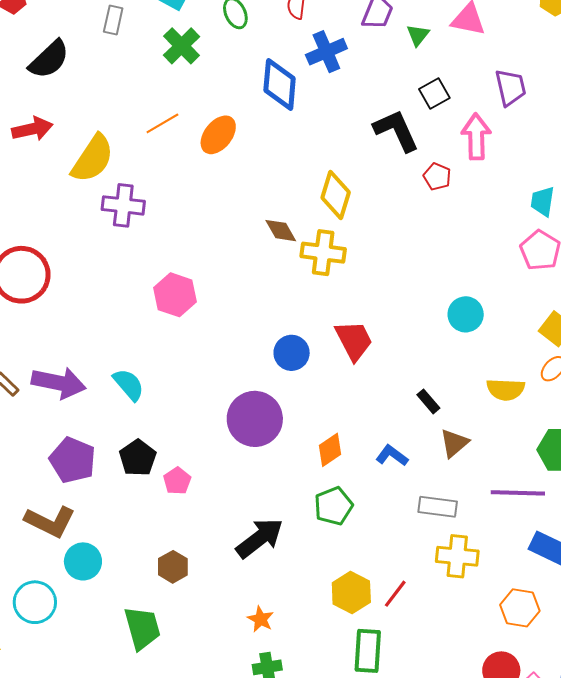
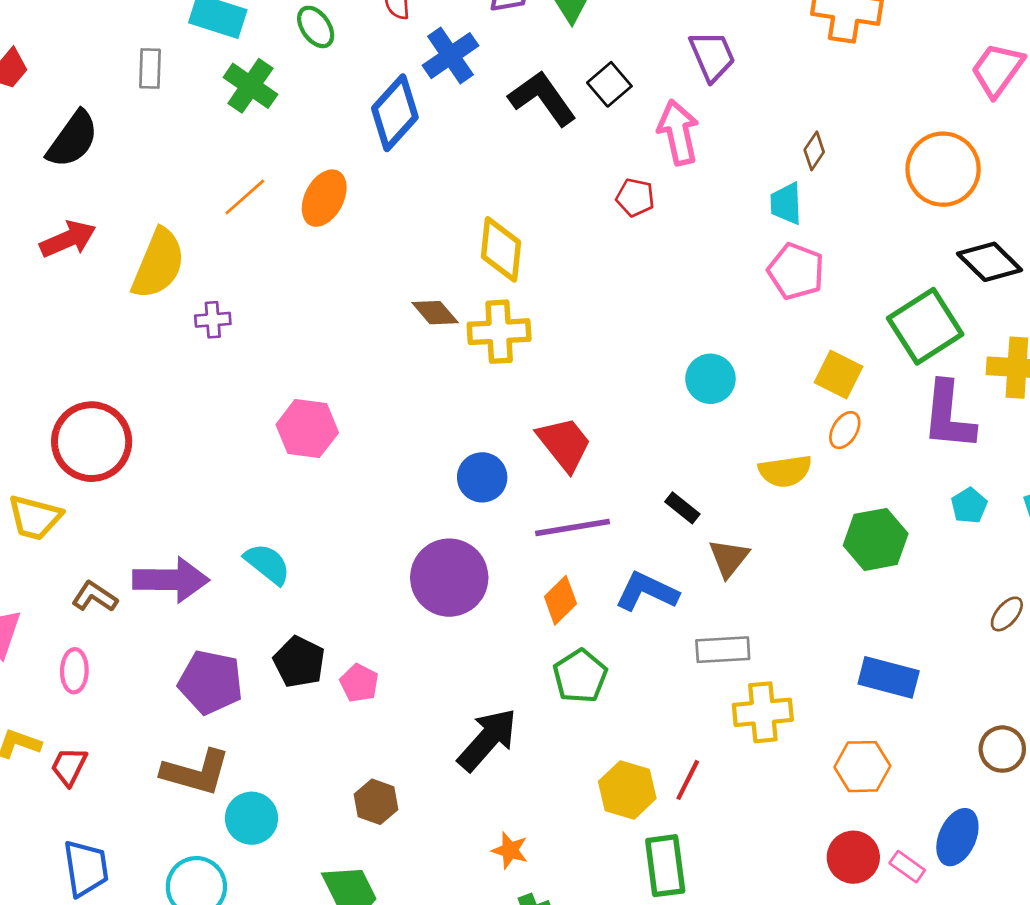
blue diamond: (280, 84) -> (395, 113), turned 48
black L-shape: (396, 131) -> (542, 98), moved
purple cross: (123, 205) -> (213, 320), size x0.6
blue L-shape: (392, 456) -> (647, 592), size x1.4
purple line: (518, 493) -> (572, 527), moved

